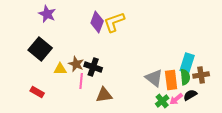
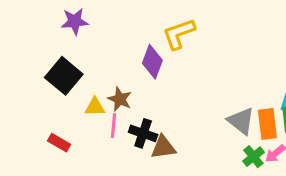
purple star: (47, 14) -> (75, 21), turned -30
purple diamond: (97, 22) -> (152, 62), moved
black cross: (93, 67) -> (143, 133), moved
pink line: (81, 81) -> (114, 126), moved

